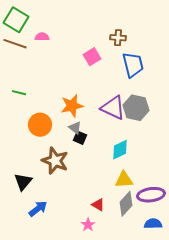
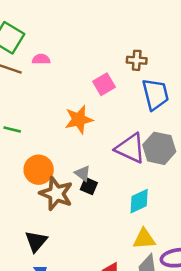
orange star: (72, 106) -> (79, 119), moved
brown star: (55, 161) -> (56, 194), moved
black triangle: (23, 182) -> (36, 241), moved

